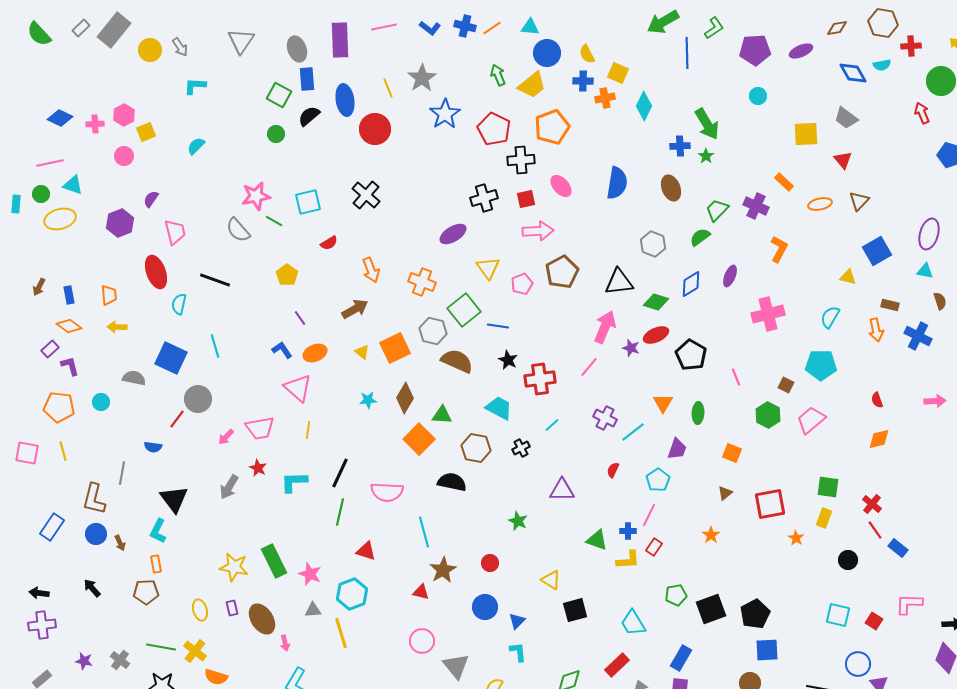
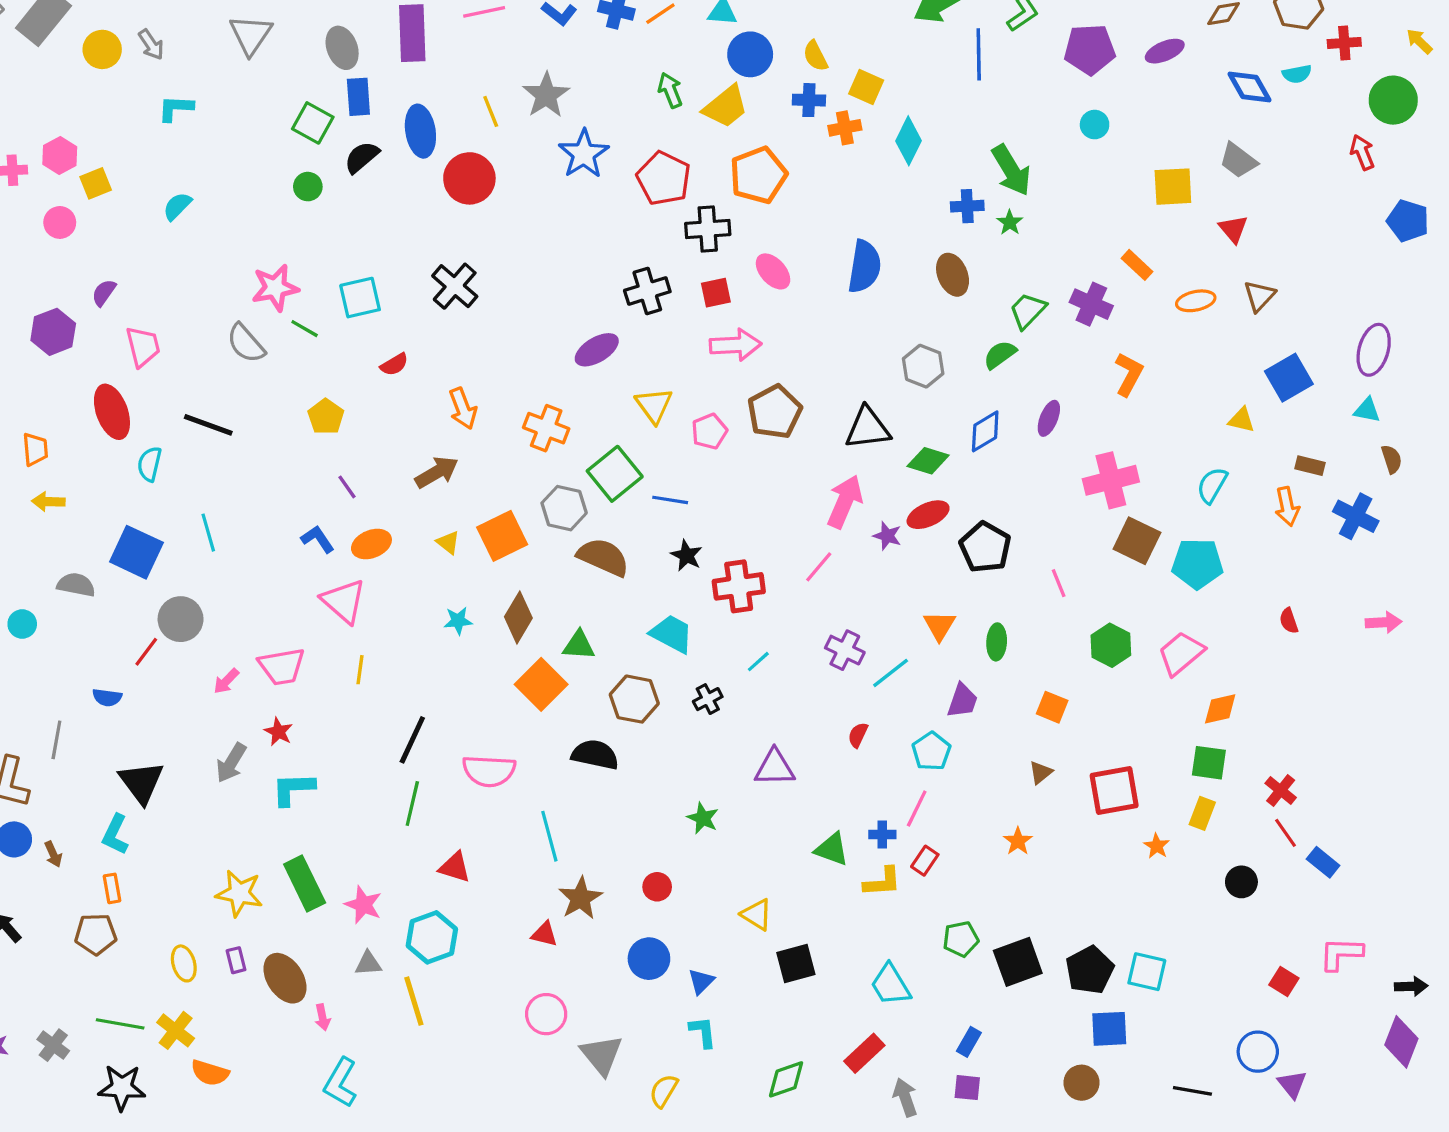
brown square: (786, 385) -> (1137, 541), moved, size x1.8
orange diamond: (879, 439) -> (1220, 709), moved
cyan L-shape: (294, 482) -> (293, 789), moved
cyan square: (838, 615) -> (1147, 972), moved
blue rectangle: (681, 658) -> (969, 1042), size x0.7

